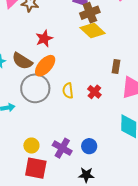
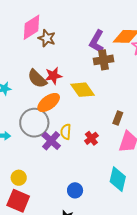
yellow diamond: (93, 30) -> (83, 90), moved
brown semicircle: (22, 61) -> (37, 79), moved
purple cross: (62, 148) -> (51, 141), moved

